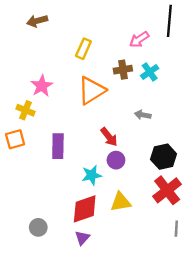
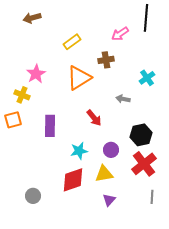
yellow rectangle: (83, 49) -> (72, 42), turned 30
cyan cross: (150, 72) -> (147, 78), moved
purple circle: (116, 160) -> (111, 150), moved
purple triangle: (82, 238) -> (109, 200), moved

